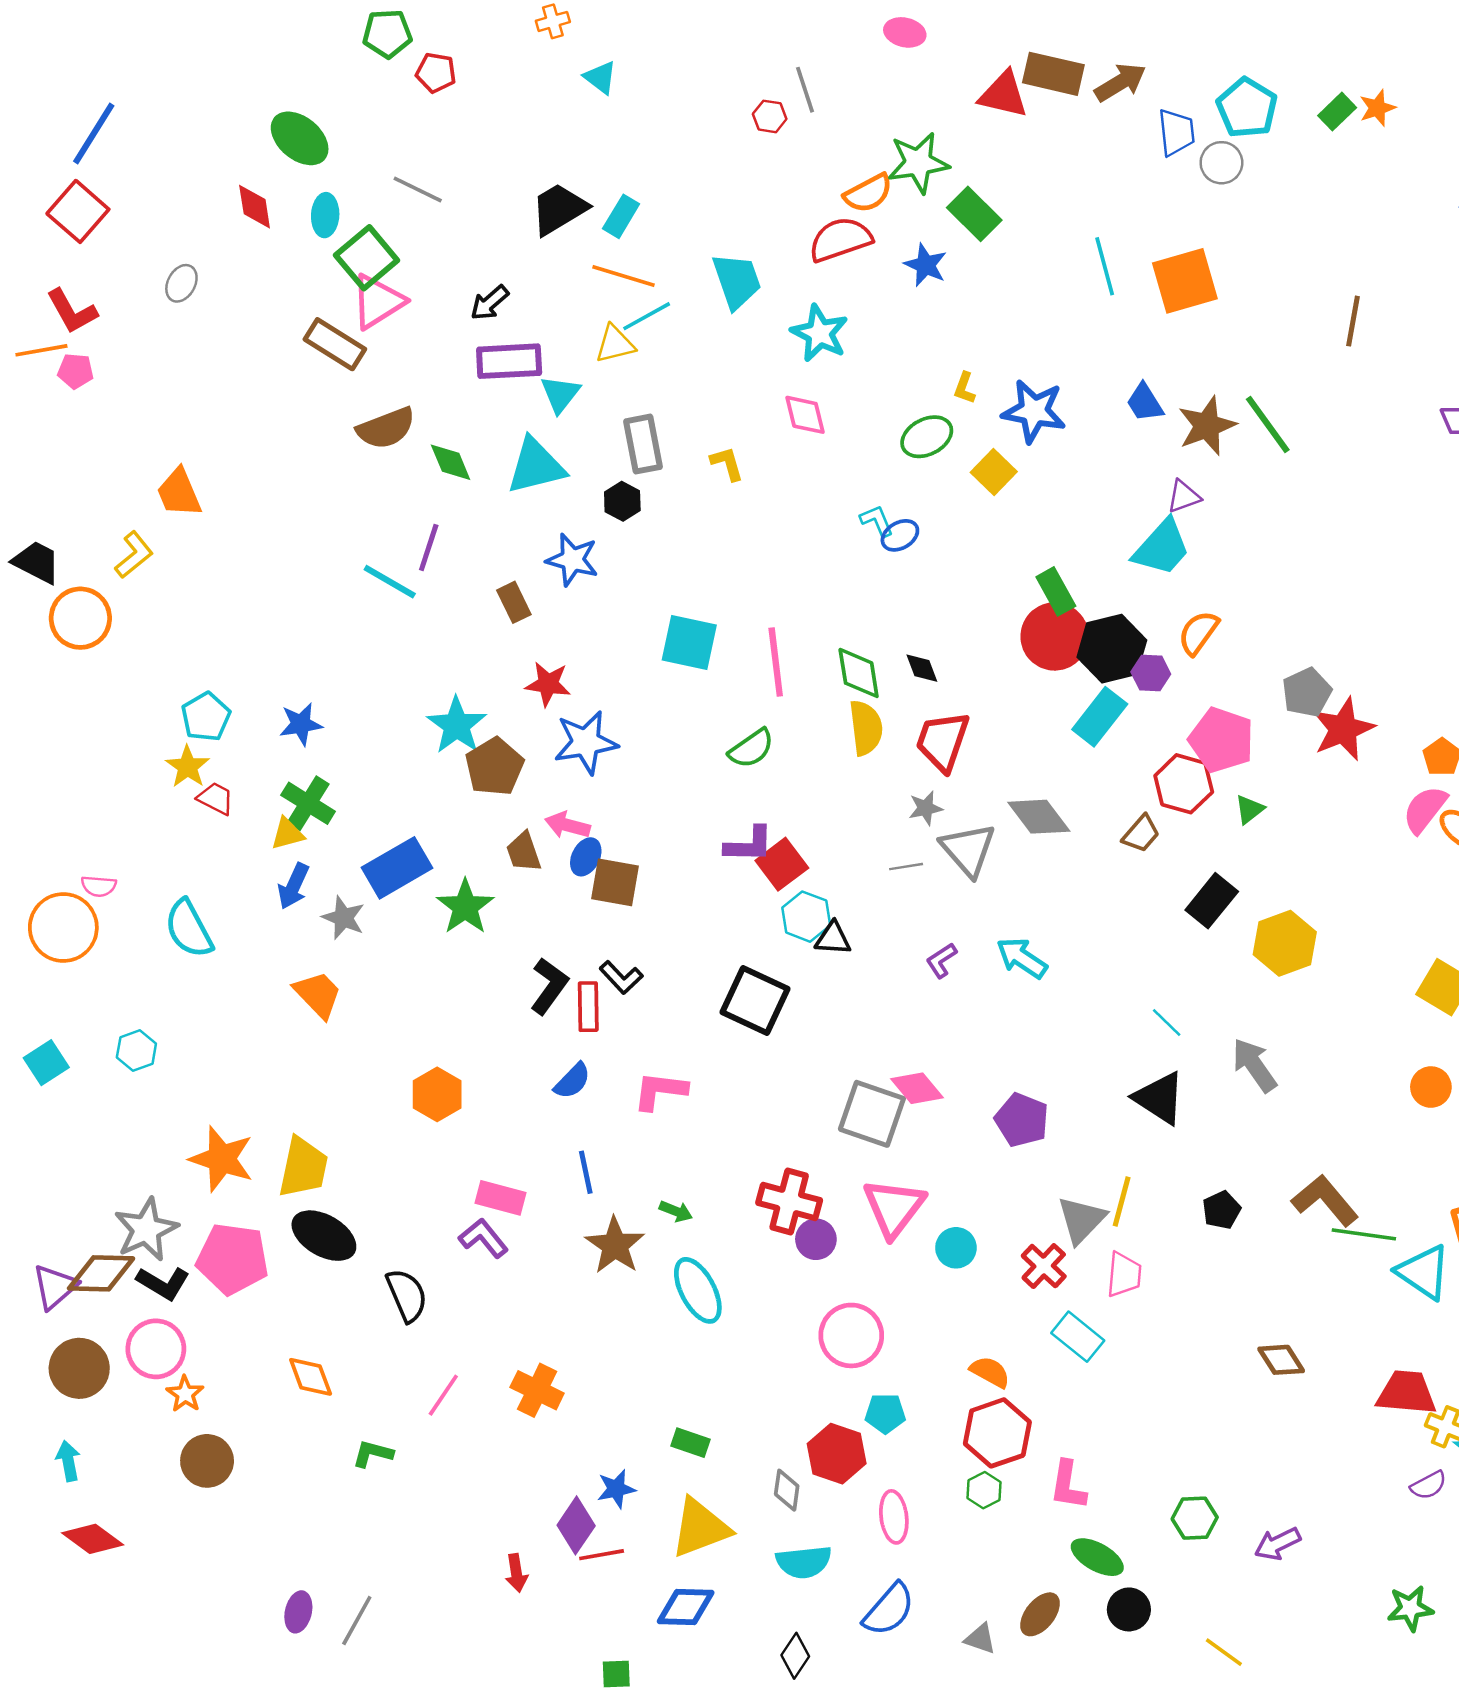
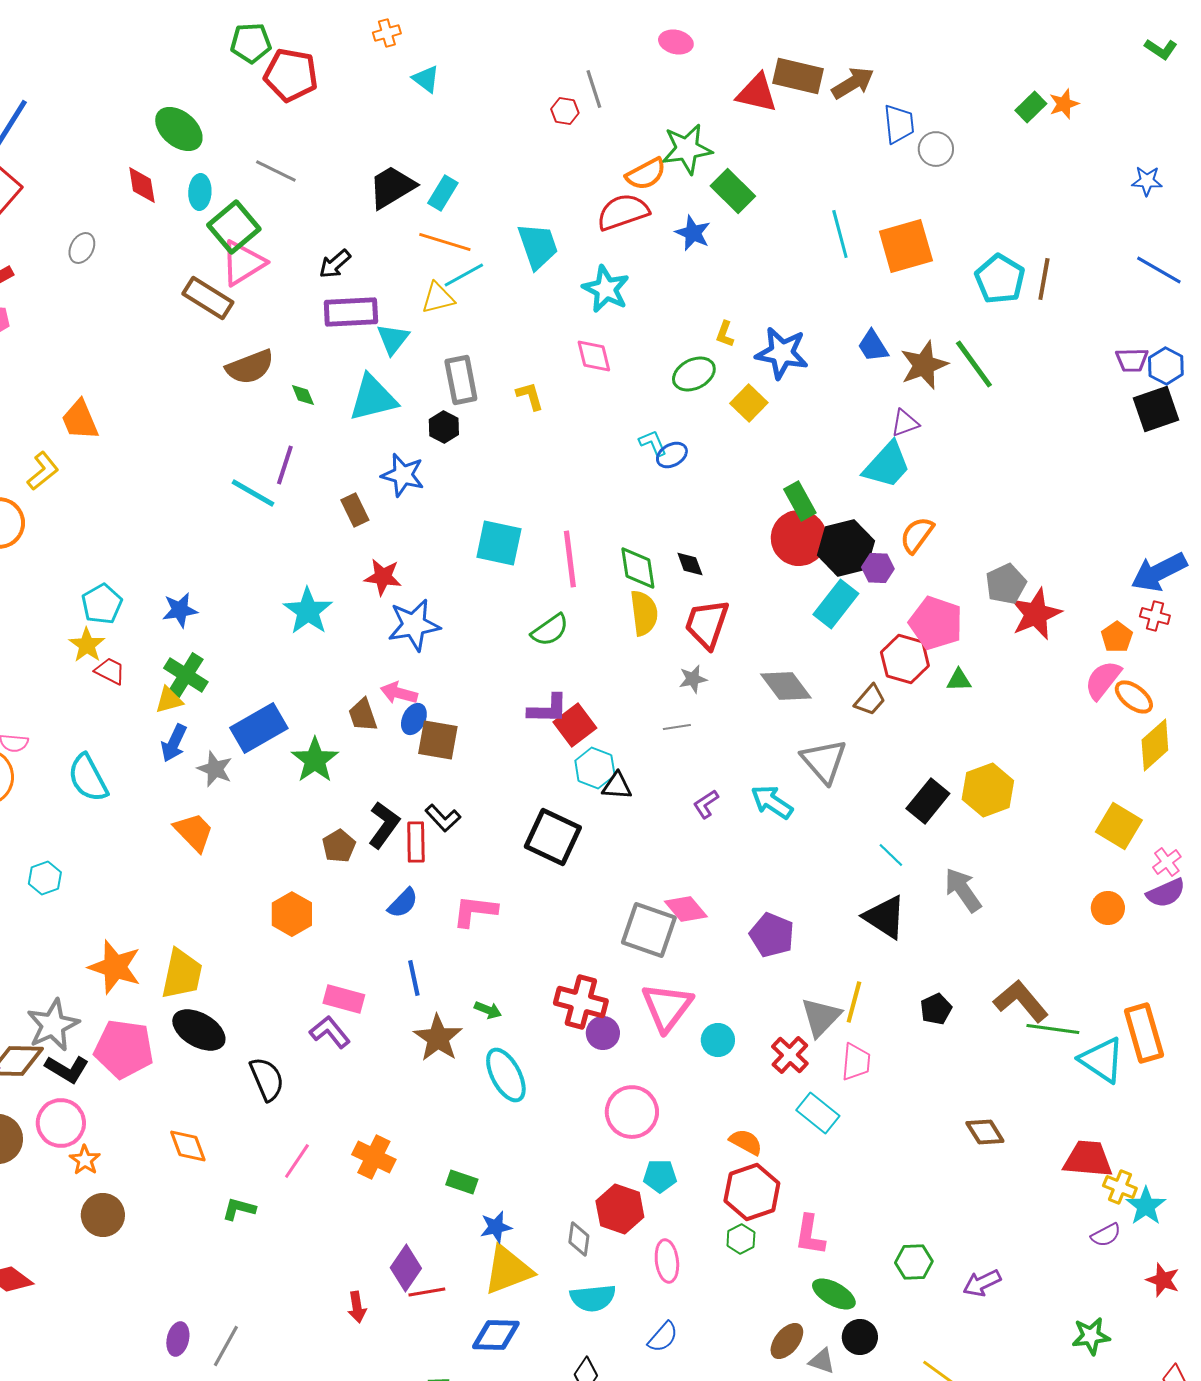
red pentagon: (436, 73) -> (291, 75), size x1.6
cyan pentagon: (1247, 108) -> (1000, 279), moved
green diamond: (451, 462) -> (303, 395), size x0.7
brown pentagon: (494, 767) -> (339, 846), moved, size x0.7
green triangle: (1249, 809) -> (959, 680), turned 36
gray triangle: (968, 850) -> (824, 761), moved
black rectangle: (1212, 901) -> (928, 801), moved
green rectangle: (690, 1443) -> (462, 1182), moved
blue star: (616, 1489) -> (496, 1227), moved
blue semicircle: (889, 1609) -> (663, 1337), size x0.7
gray triangle: (980, 1639) -> (822, 1361), moved

